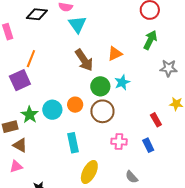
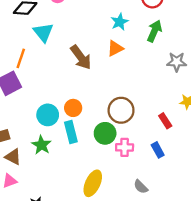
cyan triangle: (77, 24) -> (43, 32), moved
cyan star: (122, 82) -> (119, 22), moved
green circle: (100, 86) -> (105, 133), moved
brown circle: (102, 111) -> (121, 110), moved
green star: (30, 115) -> (41, 145), moved
cyan rectangle: (73, 143) -> (71, 132), moved

